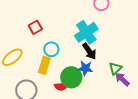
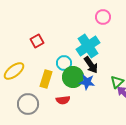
cyan circle: (51, 49) -> (64, 63), moved
green circle: (71, 77) -> (73, 77), moved

